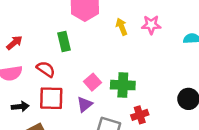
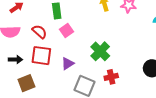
pink square: (92, 82) -> (66, 31), moved
green cross: (123, 85) -> (100, 51), turned 36

